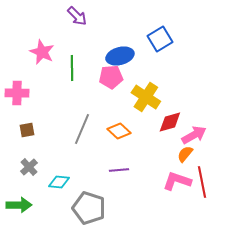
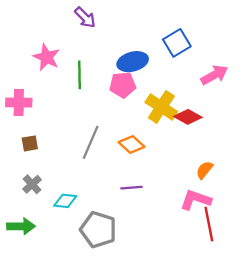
red diamond: (170, 122) -> (188, 117), moved, turned 45
pink arrow: (194, 135) -> (214, 75), moved
red line: (202, 182) -> (209, 224), moved

